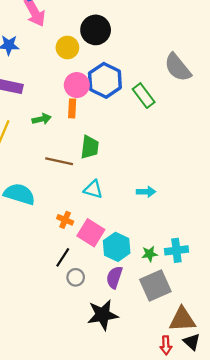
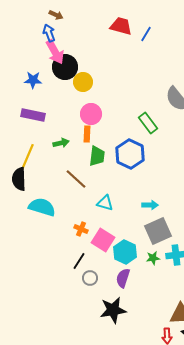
black circle: (96, 30) -> (65, 67), moved
blue hexagon: (105, 80) -> (130, 154), moved
green trapezoid: (90, 147) -> (97, 156), moved
brown line: (59, 161) -> (76, 179), turned 30
gray square: (155, 286) -> (158, 231), moved

